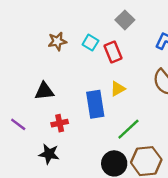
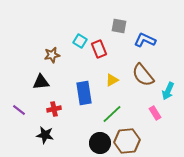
gray square: (125, 20) -> (119, 26), moved, turned -35
brown star: (57, 41) -> (52, 55), moved
yellow triangle: (118, 89) -> (112, 80), moved

